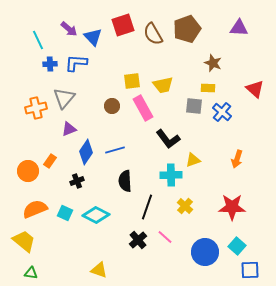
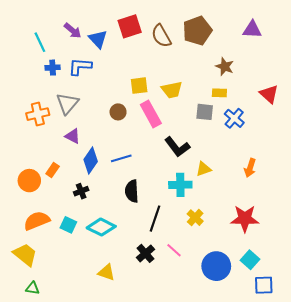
purple triangle: (69, 129) -> (73, 136), turned 49
yellow triangle: (99, 270) -> (106, 272), moved

